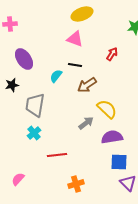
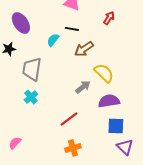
red line: (57, 155) -> (69, 119), moved, turned -30

